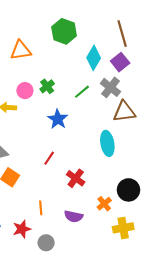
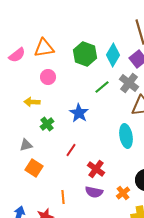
green hexagon: (64, 31) -> (85, 54), moved
green cross: (47, 86) -> (47, 124), moved
pink circle: (25, 91) -> (48, 77), moved
purple semicircle: (74, 216) -> (94, 192), moved

